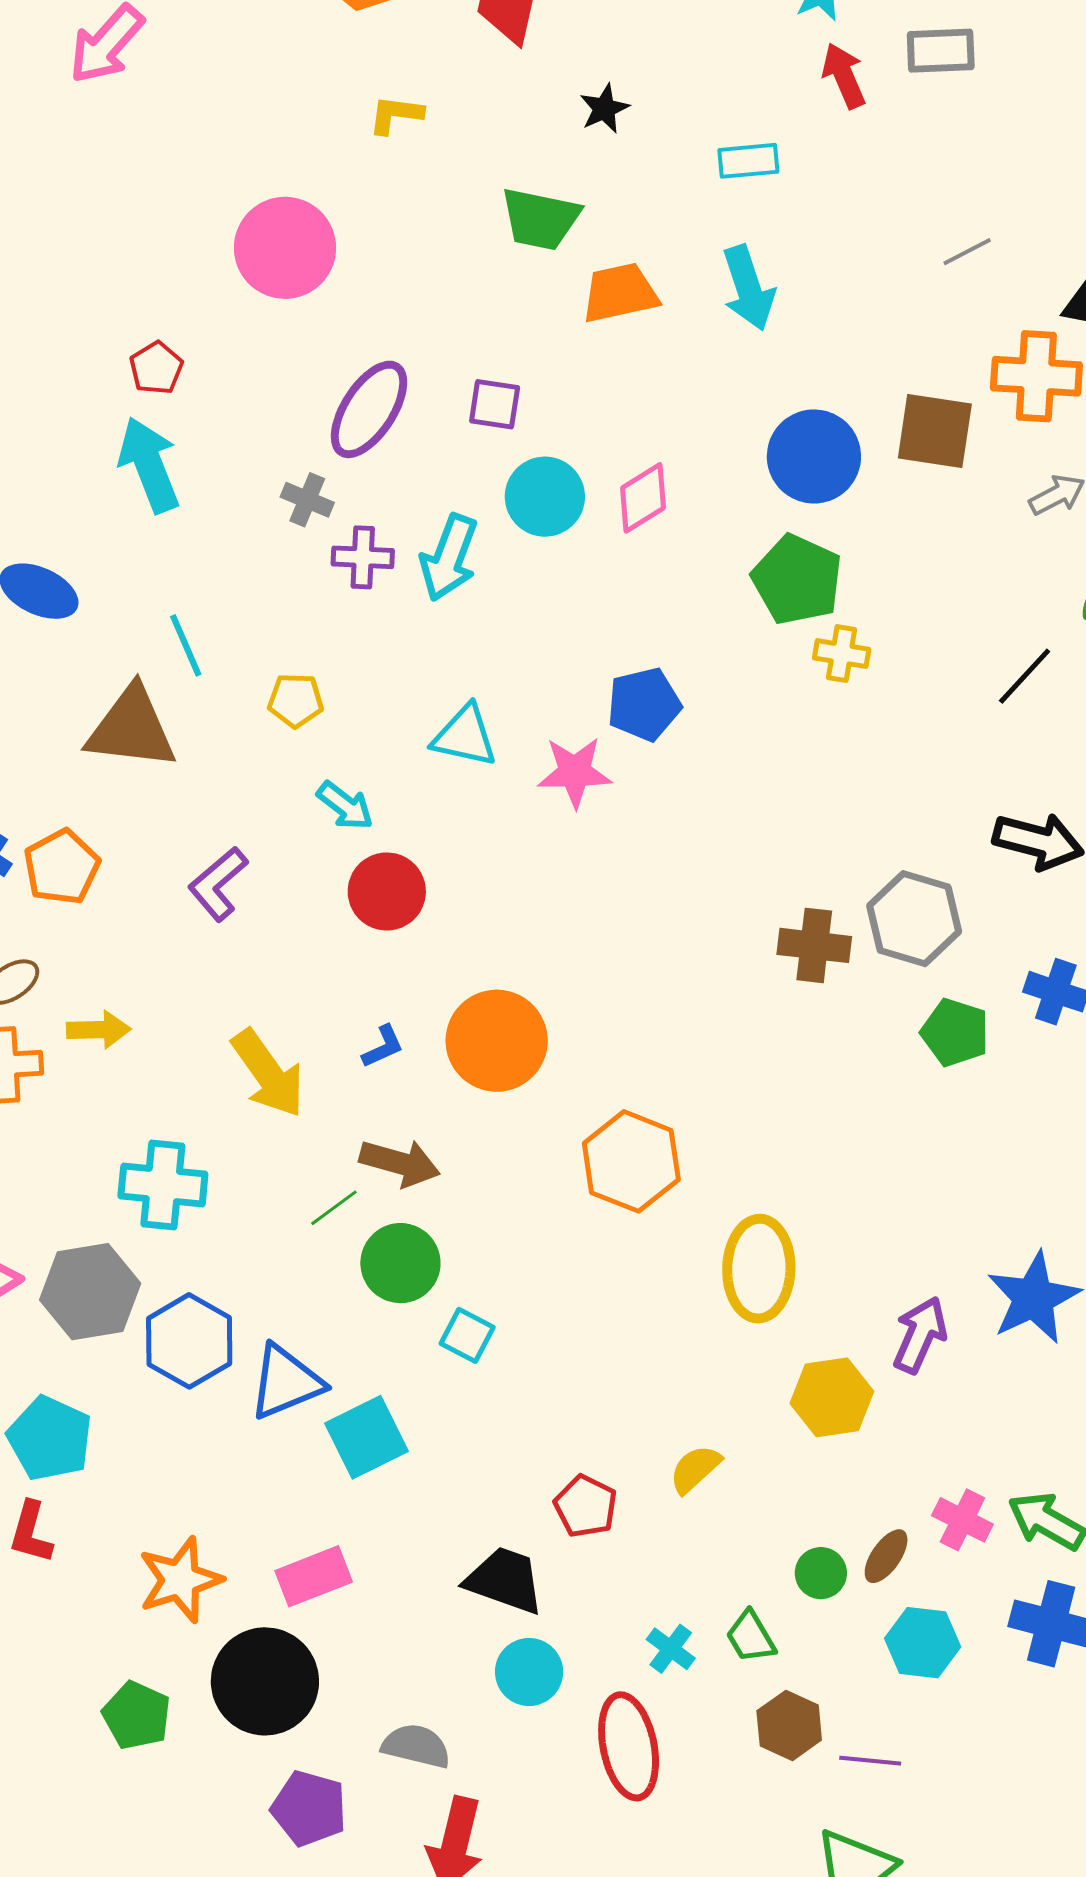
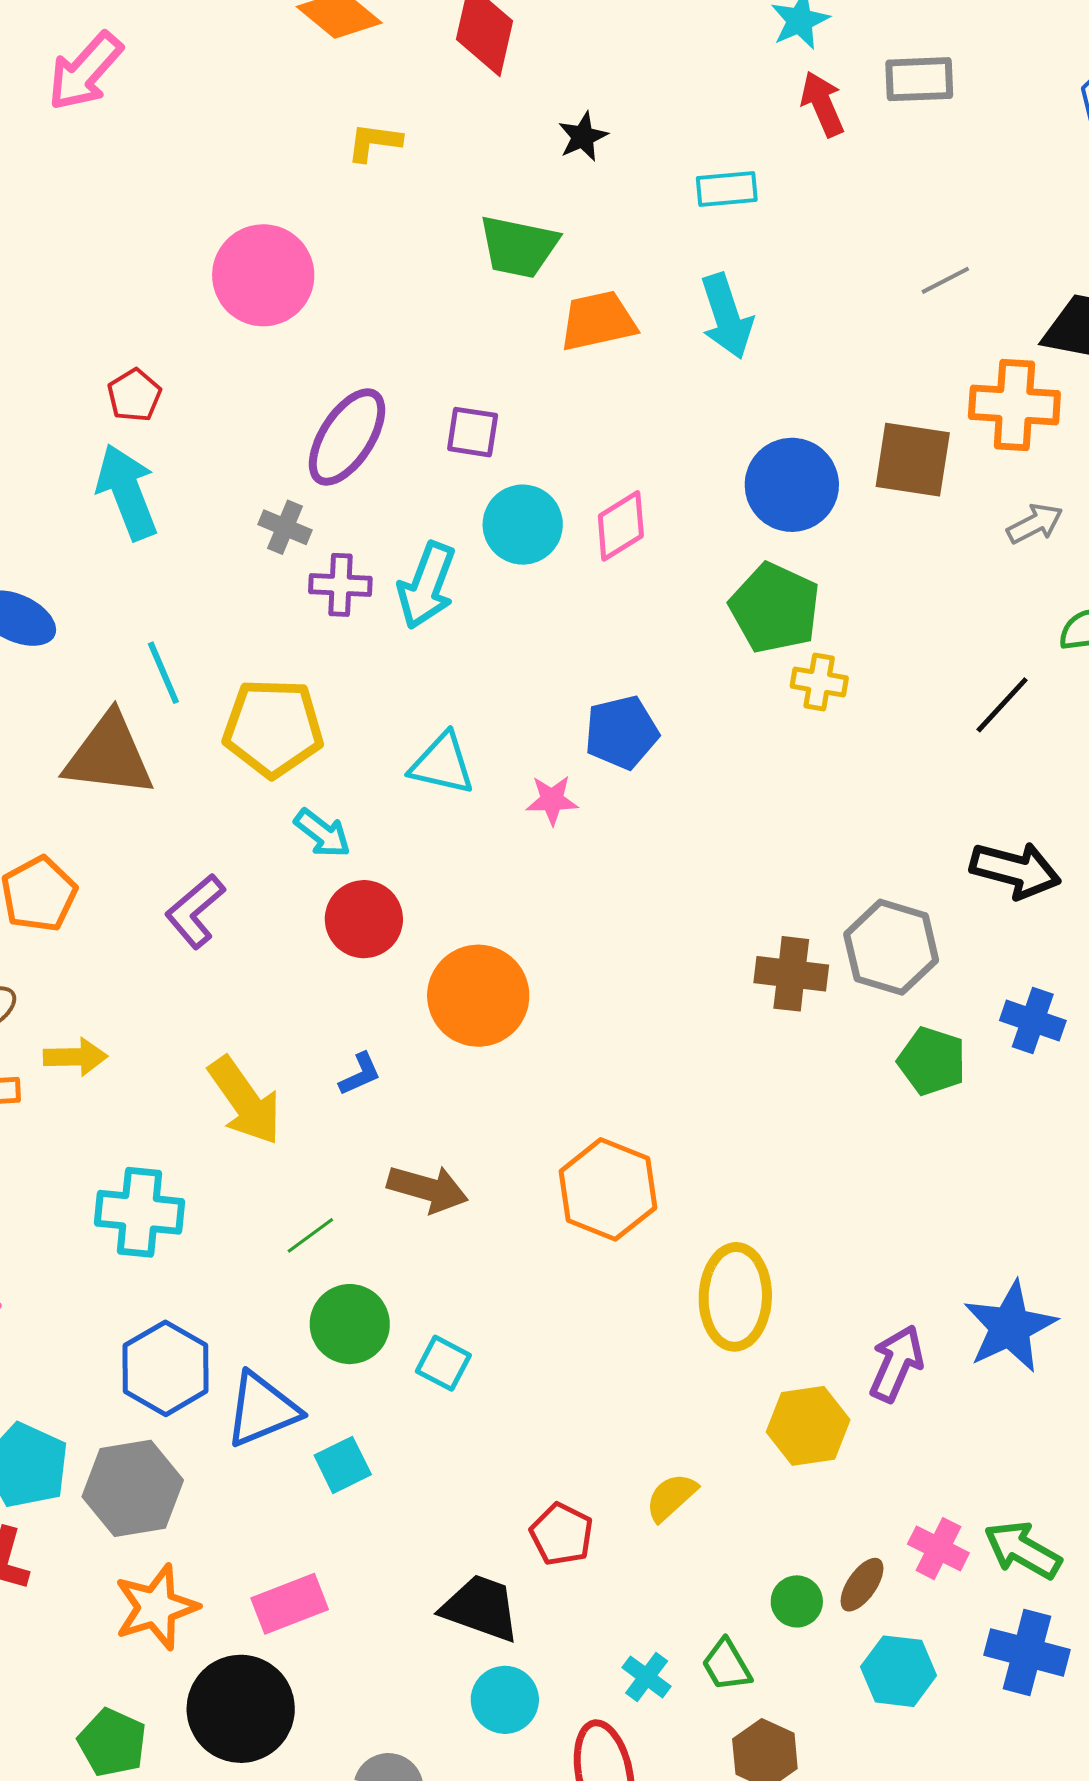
yellow pentagon: (296, 700) -> (273, 728), size x1.8
pink star: (575, 772) -> (552, 800), size x0.7
orange circle: (497, 1041) -> (478, 996), moved
brown arrow: (400, 1163) -> (428, 1189), moved
green circle: (400, 1263) -> (350, 1324), moved
gray hexagon: (90, 1292) -> (133, 1488), moved
cyan square: (366, 1437) -> (343, 1465), size x0.7

